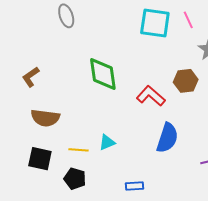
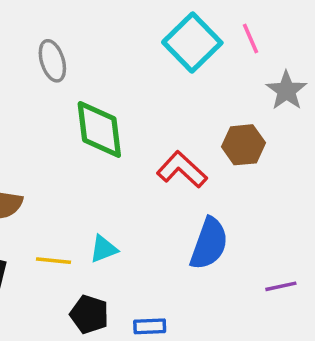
gray ellipse: (66, 16) -> (52, 61), moved
cyan square: (155, 23) -> (192, 42), turned 36
black pentagon: (75, 179) -> (89, 314), moved

